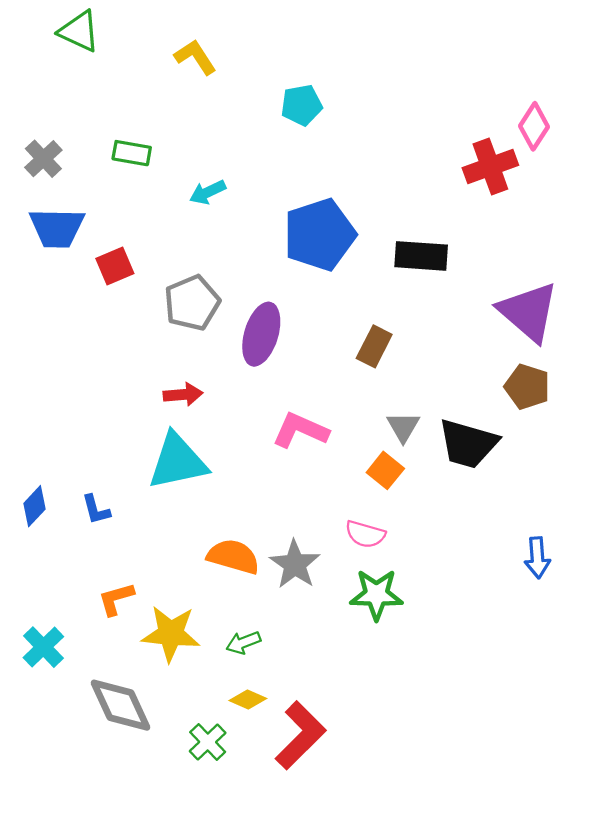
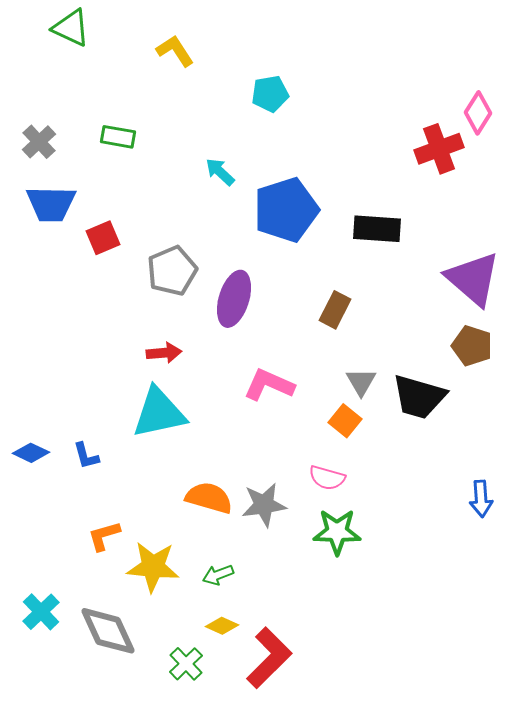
cyan arrow: (208, 192) -> (220, 172), moved, turned 68
blue diamond: (34, 506) -> (31, 453), turned 72
gray star: (295, 564) -> (264, 505), turned 30
cyan cross: (43, 647) -> (41, 612), moved

